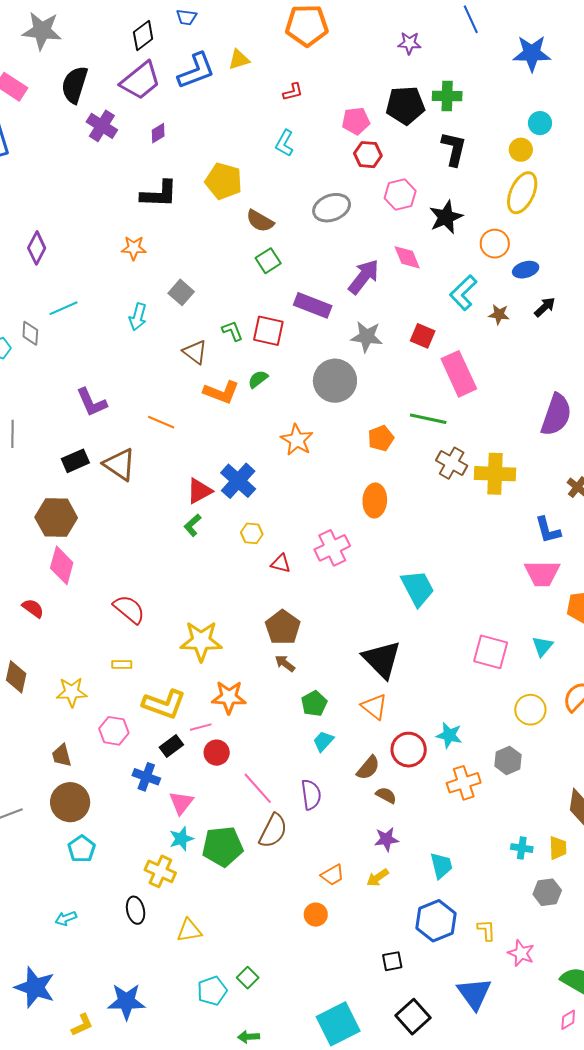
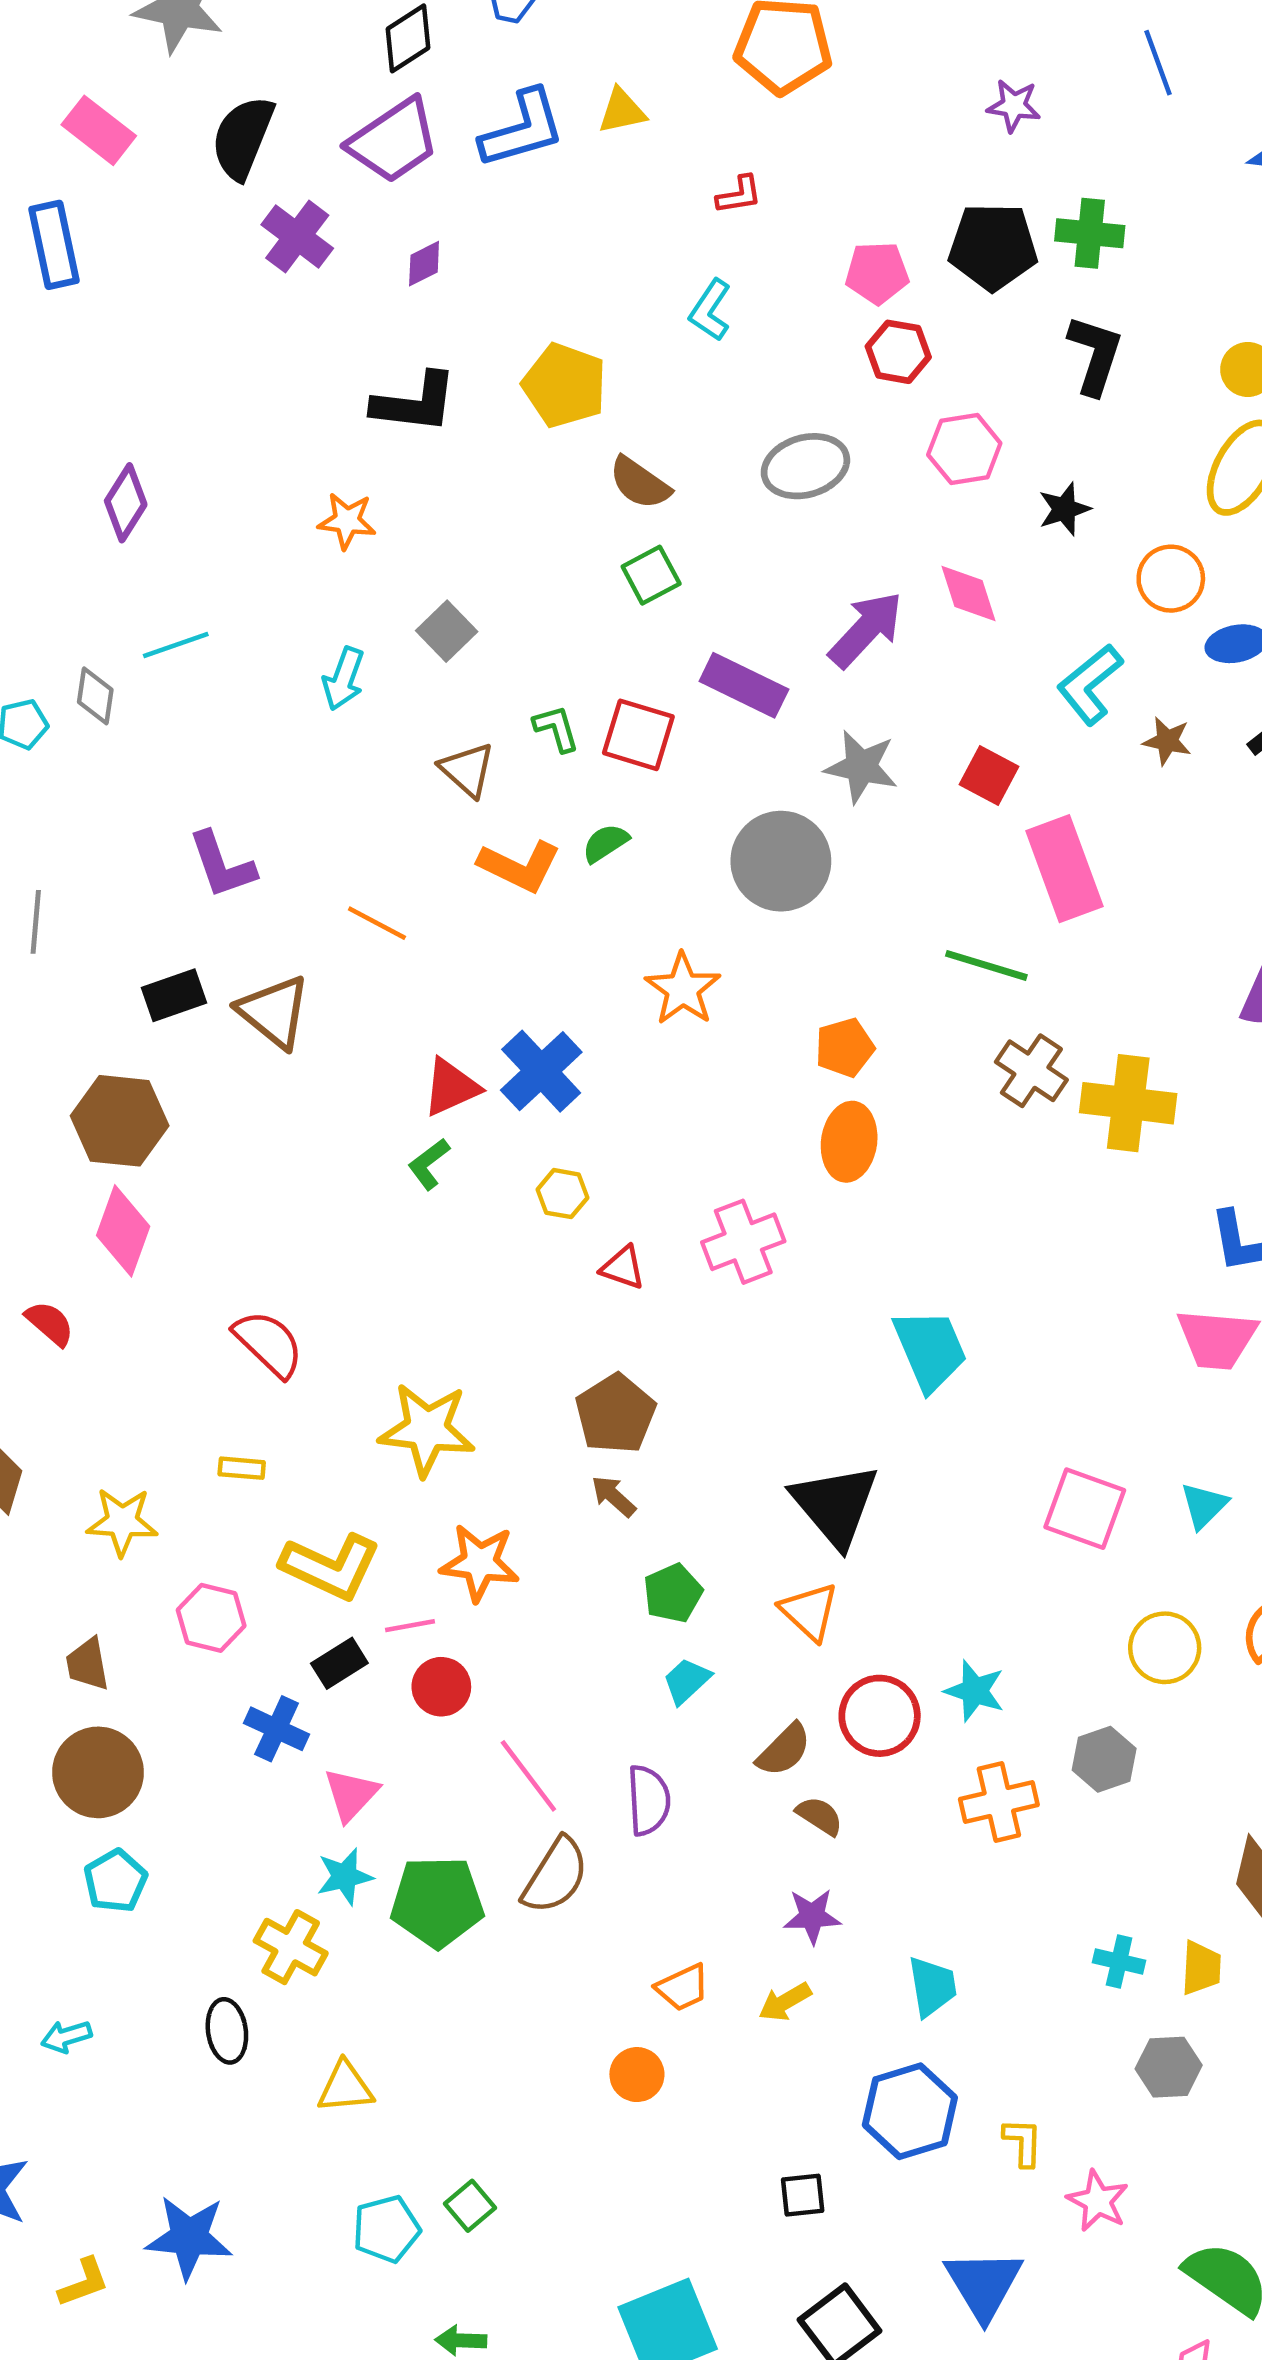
black star: (446, 217) -> (1064, 509), size x0.7
orange pentagon: (381, 438) -> (845, 1048), moved

